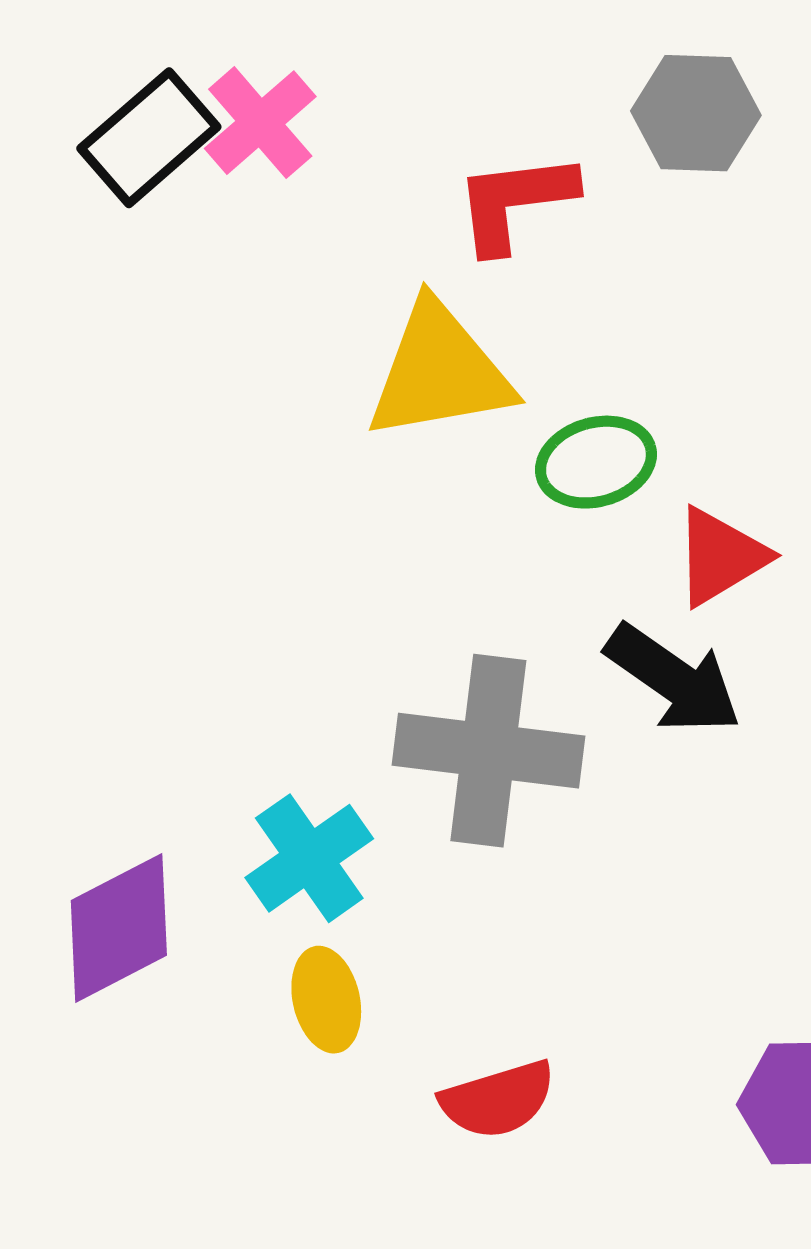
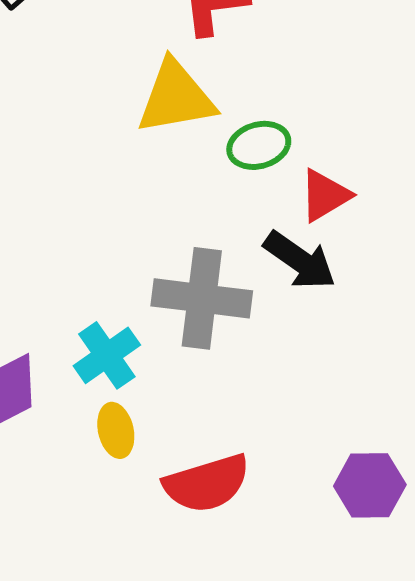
red semicircle: (498, 1100) -> (207, 483), size x1.4

